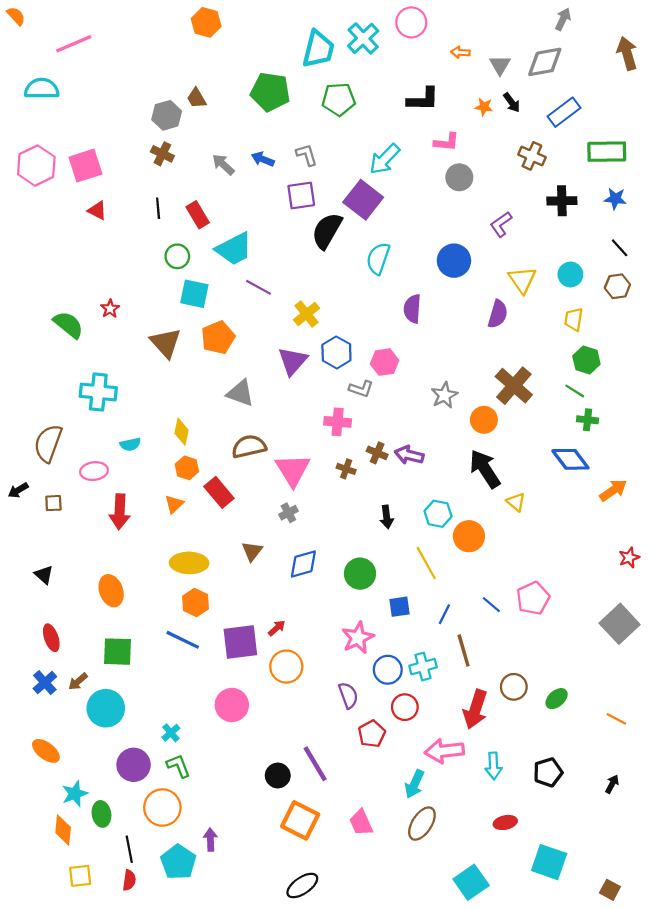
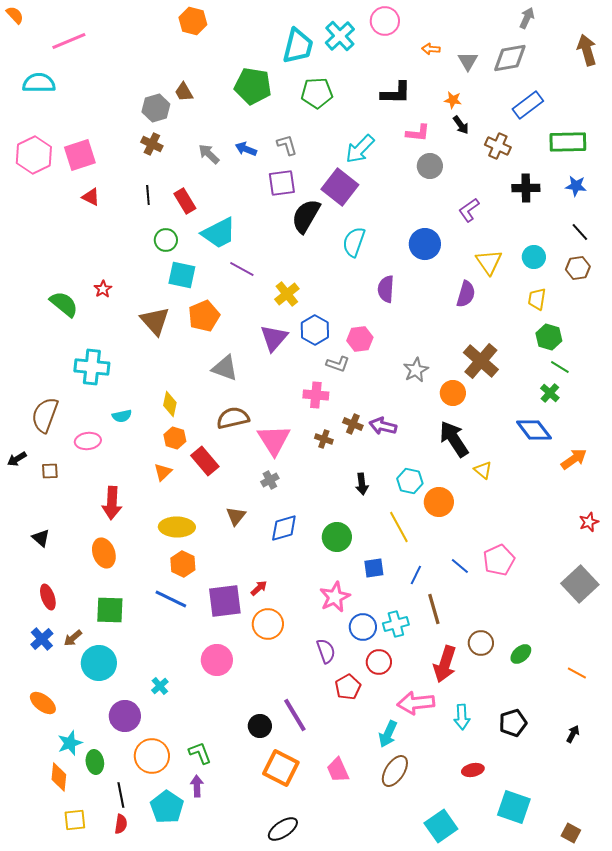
black arrow: (512, 103) -> (461, 125), moved
green line: (575, 391) -> (560, 367), moved
green cross: (588, 420) -> (550, 393), turned 36
red arrow: (120, 512) -> (112, 503), moved
green L-shape: (178, 766) -> (200, 753), moved

